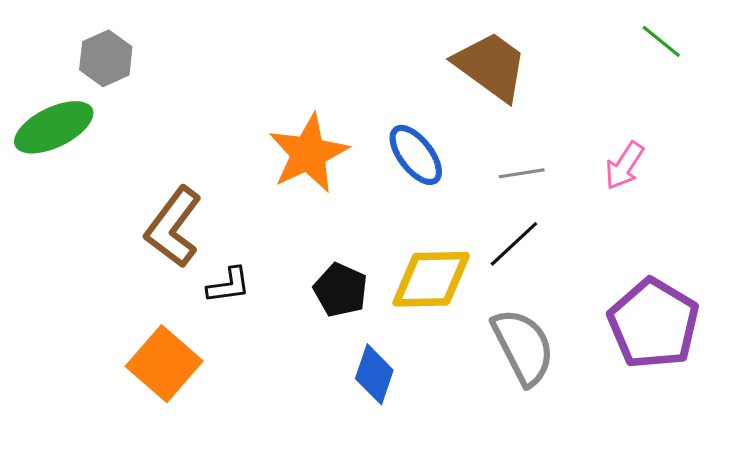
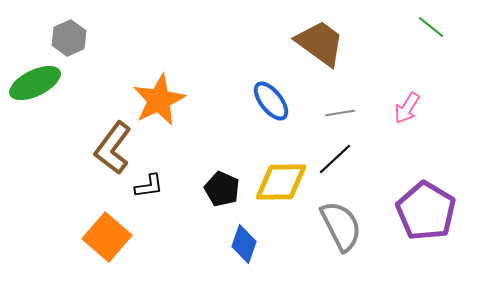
orange star: (308, 153) -> (159, 100), moved

